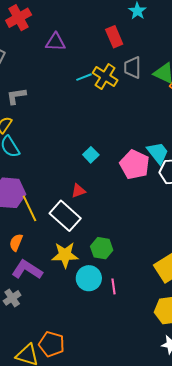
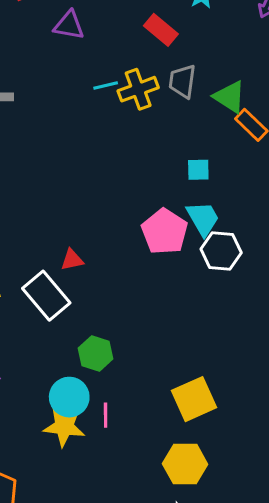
red rectangle: (114, 37) -> (161, 30), turned -35
yellow cross: (105, 77) -> (138, 89), turned 30
cyan square: (91, 155) -> (198, 170), moved, turned 35
yellow star: (65, 255) -> (64, 426), moved

